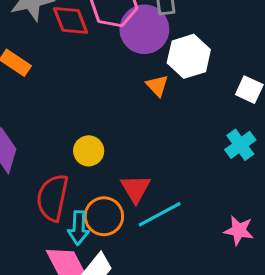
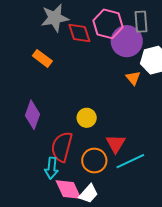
cyan arrow: (79, 228) -> (52, 168), moved

